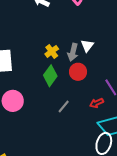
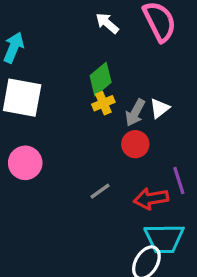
green diamond: (50, 76) -> (101, 79), moved
red arrow: (96, 103) -> (151, 199), size x1.5

